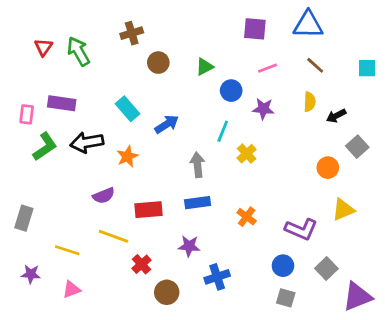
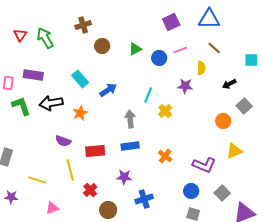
purple square: (255, 29) -> (171, 22), turned -30
cyan square: (367, 68) -> (251, 60), moved
blue circle: (231, 91) -> (159, 58), moved
yellow semicircle: (310, 102) -> (201, 68), moved
purple star: (263, 109) -> (185, 86), moved
green L-shape: (45, 147) -> (21, 106), turned -75
purple semicircle: (104, 196) -> (63, 141), turned 42
yellow line: (113, 236) -> (70, 170), turned 55
pink triangle: (71, 289) -> (52, 208), moved

